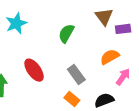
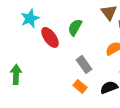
red ellipse: (34, 70) -> (50, 37), moved

